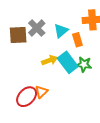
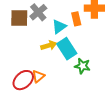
cyan triangle: (61, 31) -> (59, 27), moved
orange rectangle: (77, 40) -> (76, 19), moved
green star: (84, 64) -> (82, 66), moved

